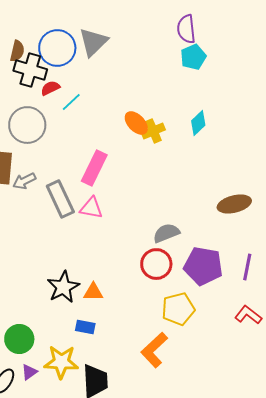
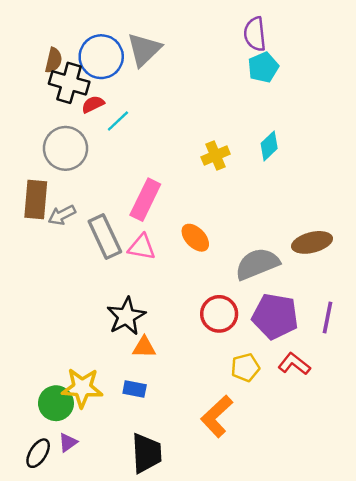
orange ellipse: (136, 123) -> (195, 238), moved
gray semicircle: (166, 233) -> (257, 264), moved, size x1.4
black star: (63, 287) -> (126, 316), moved
yellow pentagon: (178, 309) -> (245, 367), size x0.7
red L-shape: (248, 315) -> (294, 364), moved
yellow star: (61, 362) -> (82, 388), moved

